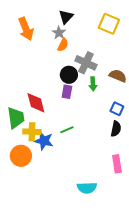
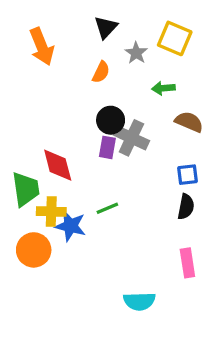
gray star: (59, 33) -> (136, 53), moved
gray cross: (86, 63) -> (131, 138), moved
green arrow: (93, 84) -> (163, 88), moved, turned 88
blue square: (117, 109) -> (187, 175), turned -32

